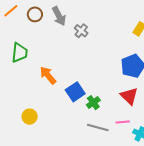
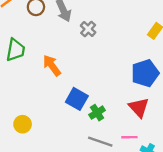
orange arrow: (48, 75) -> (52, 65), moved
blue square: (75, 92) -> (77, 99), turned -30

